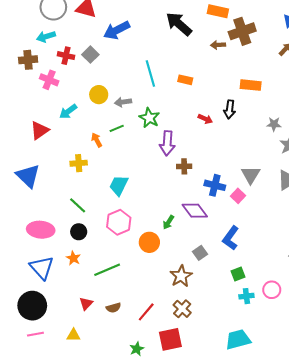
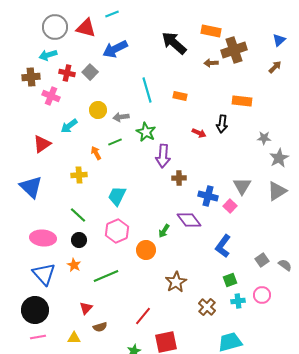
gray square: (200, 253) -> (262, 260), moved
brown semicircle: (113, 308) -> (100, 327), moved
brown cross: (182, 309) -> (207, 307), moved

